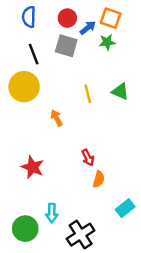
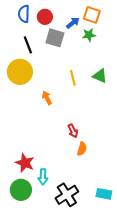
red circle: (67, 18) -> (45, 17), moved
red star: (32, 167) -> (25, 163), moved
cyan rectangle: (125, 208) -> (104, 194), moved, turned 49

